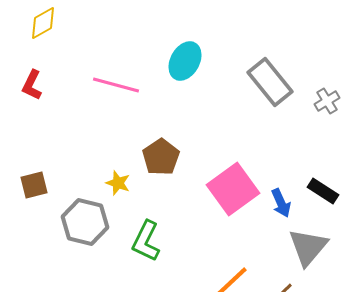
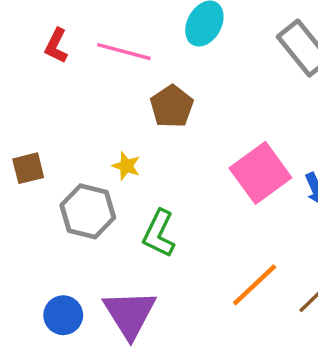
red L-shape: (32, 85) -> (56, 46), moved
brown pentagon: (161, 157) -> (172, 106), moved

